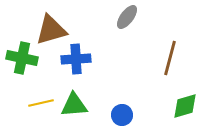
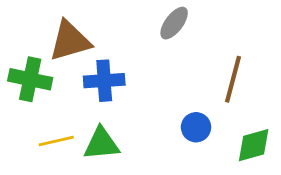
blue circle: (122, 115) -> (196, 127), moved

